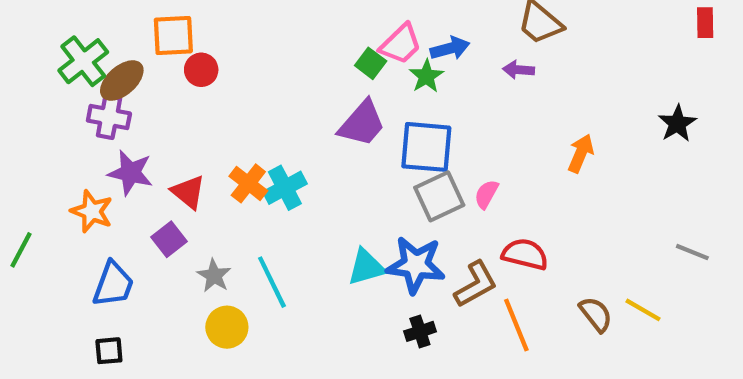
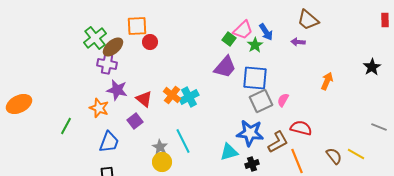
blue arrow: (450, 48) -> (266, 32), turned 72
cyan triangle: (366, 267) -> (229, 152), moved
gray star: (214, 276) -> (160, 147), moved

